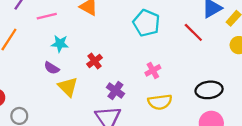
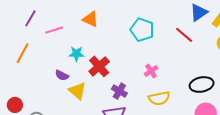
cyan star: (60, 44) -> (76, 54), moved
red cross: (95, 61) -> (99, 66), size x1.5

